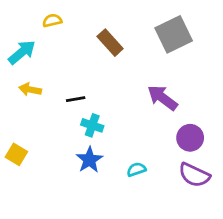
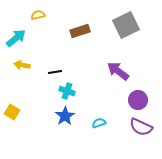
brown rectangle: (110, 43) -> (80, 31), turned -66

